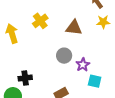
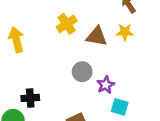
yellow cross: (40, 21) -> (67, 24), moved
yellow star: (103, 22) -> (125, 32), moved

